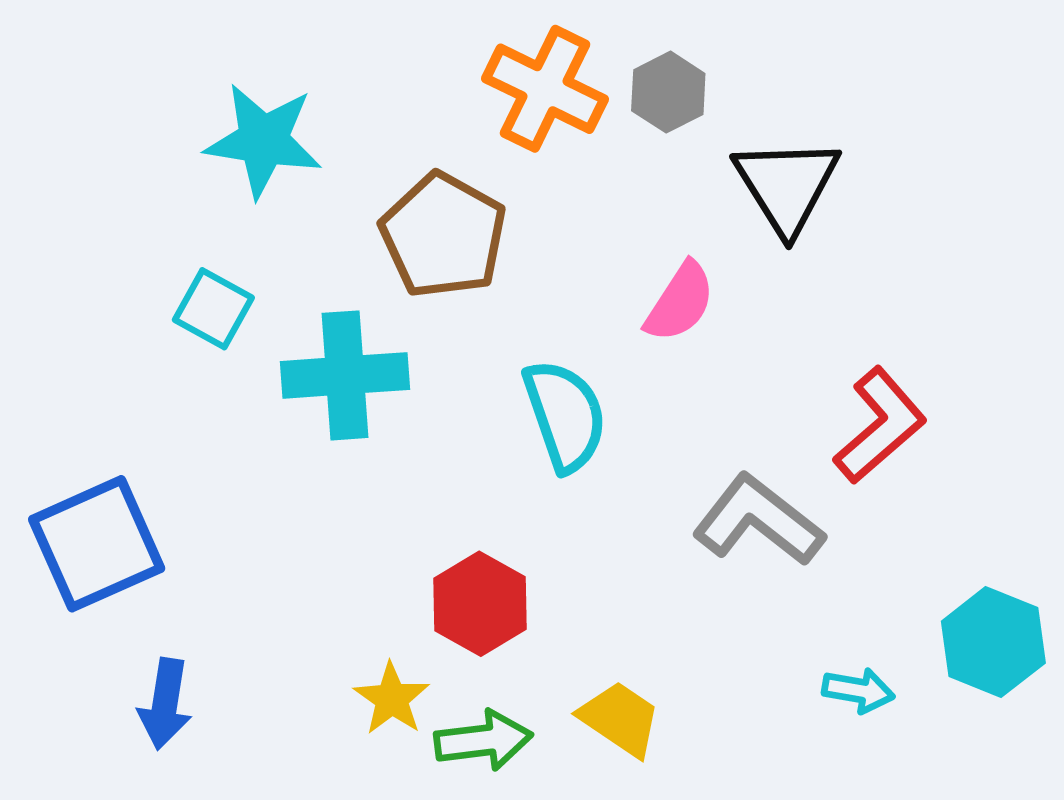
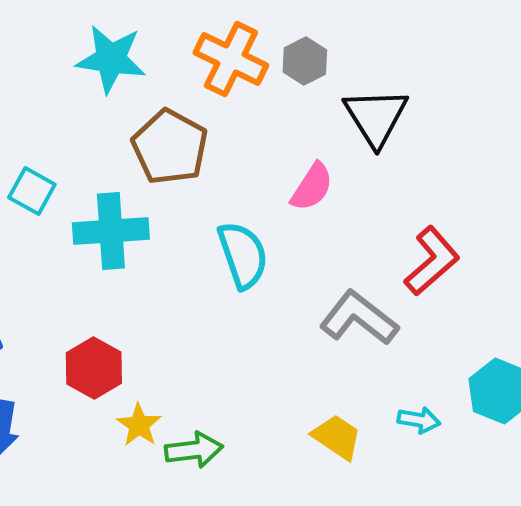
cyan star: (263, 140) -> (111, 59), moved
red hexagon: (480, 604) -> (94, 368), moved
yellow trapezoid: (620, 719) -> (337, 437), moved

